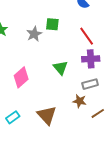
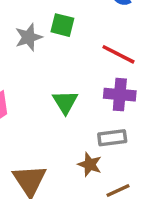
red line: (87, 36) -> (118, 54), turned -36

